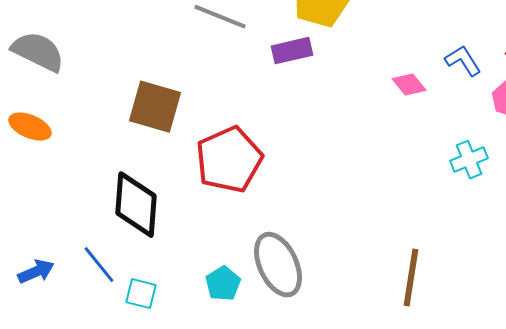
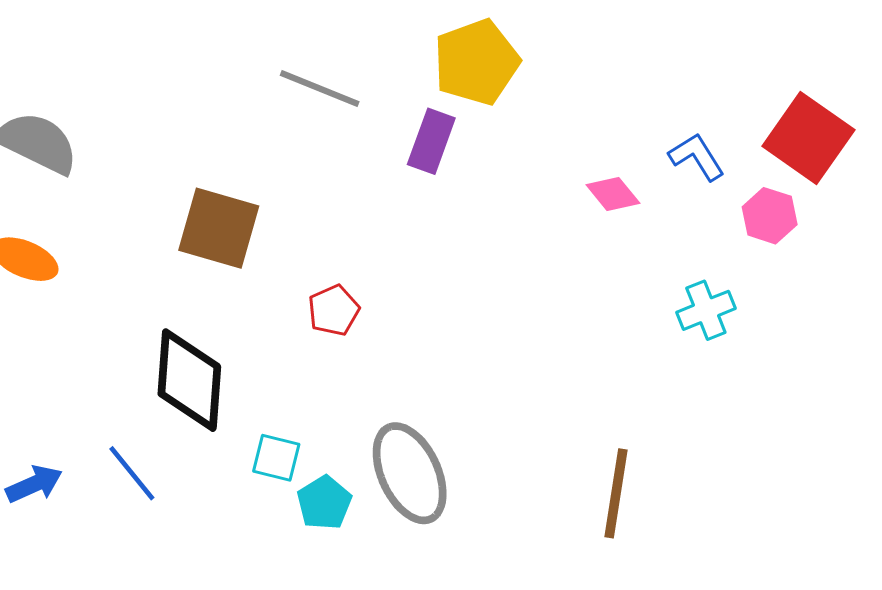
purple rectangle: (292, 51) -> (431, 141), turned -57
red pentagon: (229, 160) -> (334, 310), size x0.5
cyan square: (141, 294) -> (276, 458), moved

